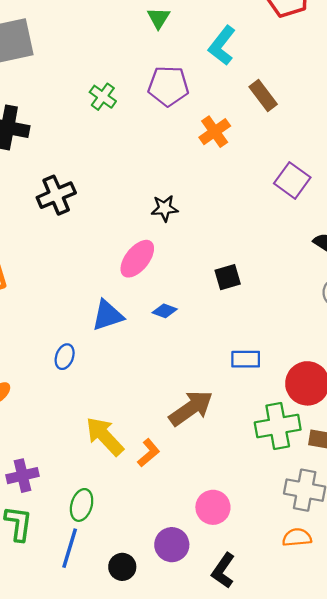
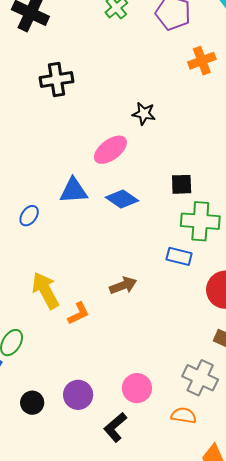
blue diamond: (165, 311) -> (122, 199), size x1.5
brown arrow: (191, 408) -> (123, 285), size x0.7
green cross: (278, 426) -> (200, 221), moved
pink circle: (213, 507) -> (137, 388), moved

